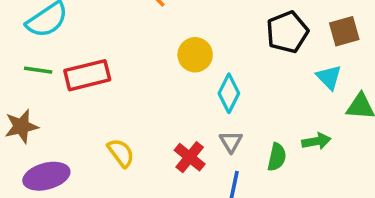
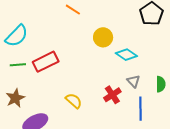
cyan diamond: (229, 93) -> (126, 55), turned -70
red cross: (190, 157) -> (112, 95), turned 30

